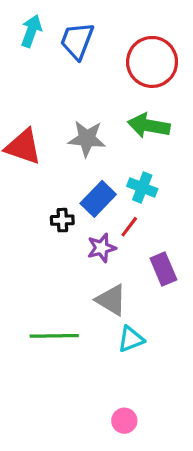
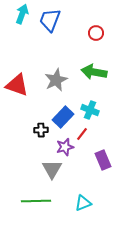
red circle: (152, 62) -> (96, 33), size x0.5
gray star: (87, 139) -> (56, 80), turned -30
gray triangle: (111, 300) -> (52, 169), moved, turned 30

